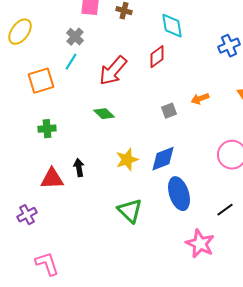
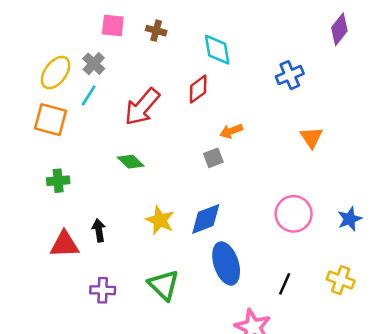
yellow ellipse: (20, 32) -> (56, 73), moved
orange square: (41, 81) -> (50, 120), turned 32
orange arrow: (200, 99) -> (231, 131), moved
yellow star: (127, 160) -> (160, 220), turned -30
black line: (225, 210) -> (285, 284), turned -30
purple cross: (27, 215) -> (103, 290), moved, turned 30

